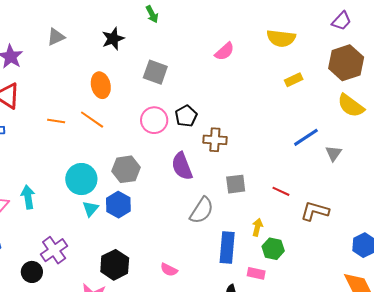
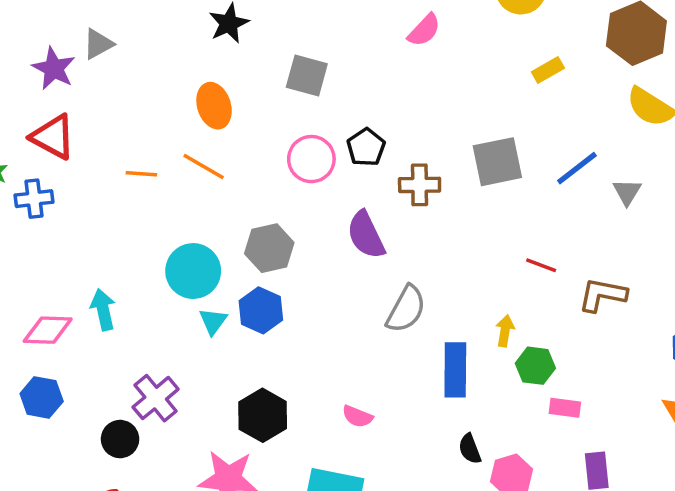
gray triangle: (56, 37) -> (98, 44), moved
gray square: (236, 184) -> (497, 162), moved, size x1.4
pink rectangle: (256, 273) -> (565, 408), moved

